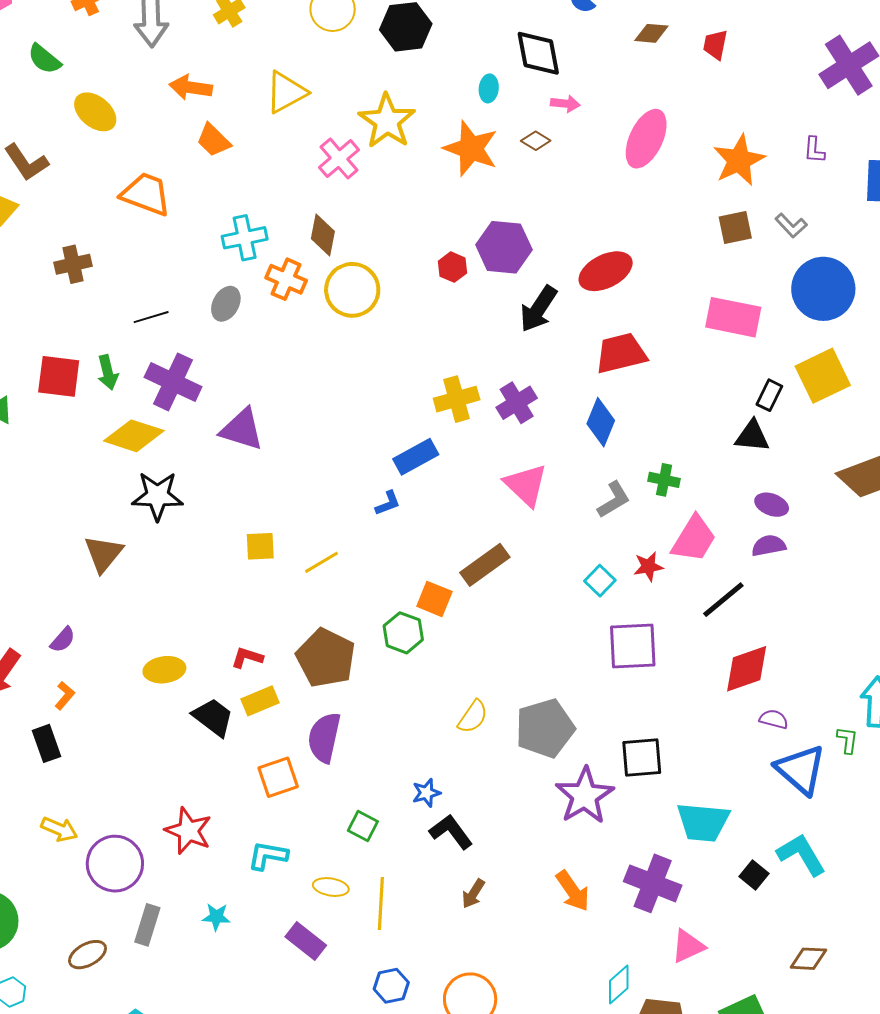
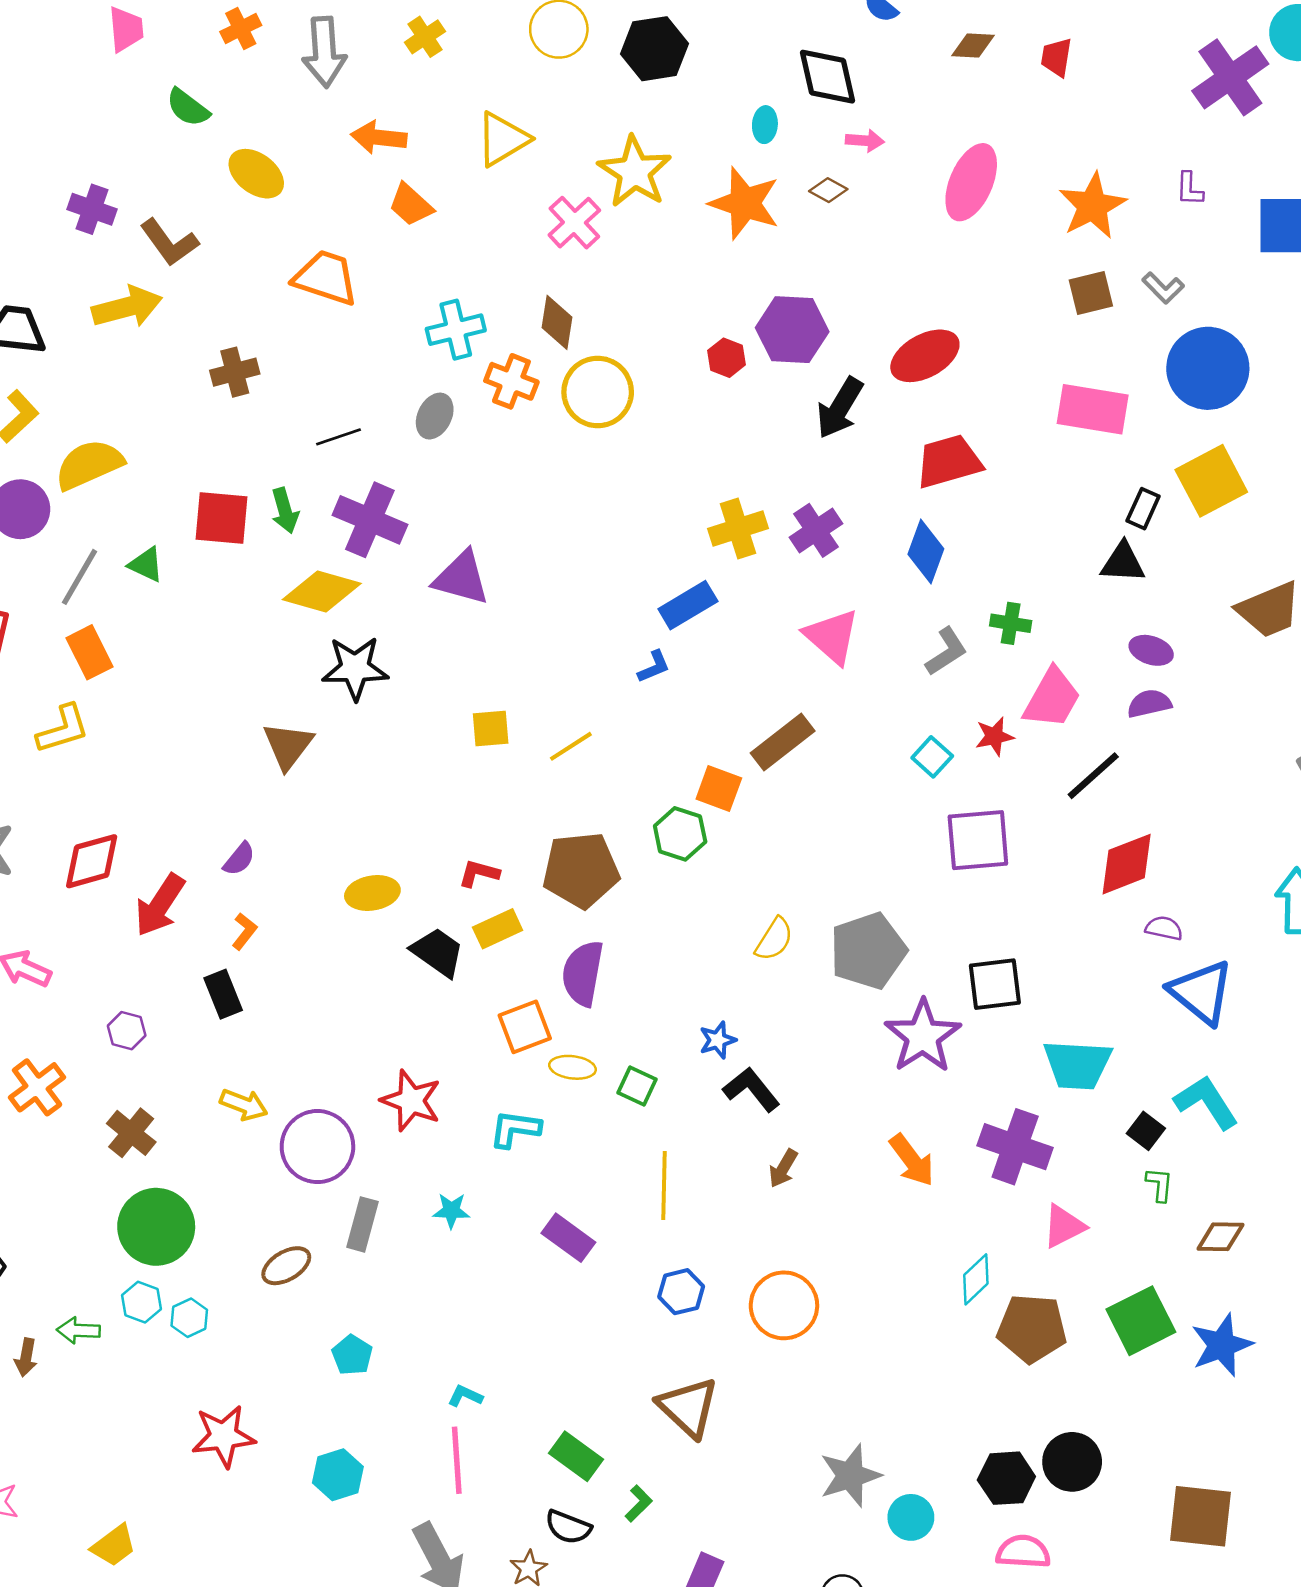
brown pentagon: (326, 658) -> (581, 870), turned -30
green L-shape: (847, 740) -> (1160, 1185), moved
yellow ellipse: (331, 887) -> (573, 1067), moved

